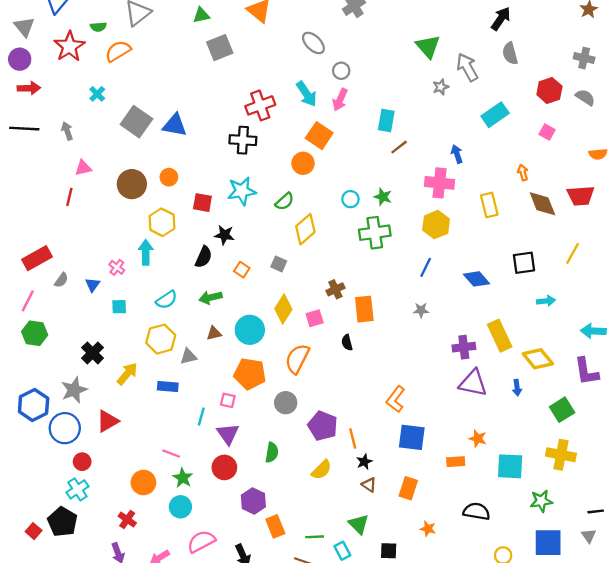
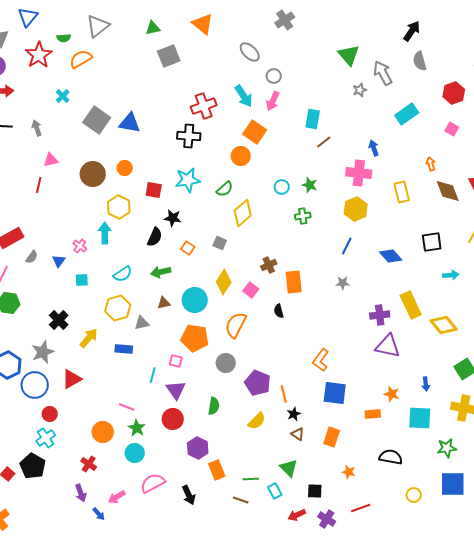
green cross: (375, 233) -> (303, 216), size x0.6
pink square: (315, 318) -> (251, 290), turned -35
blue arrow: (517, 388) -> (426, 384), moved

